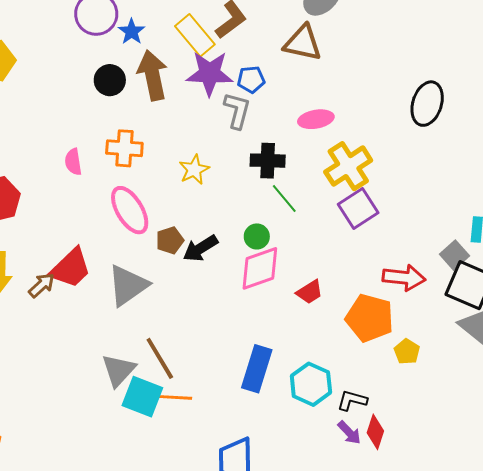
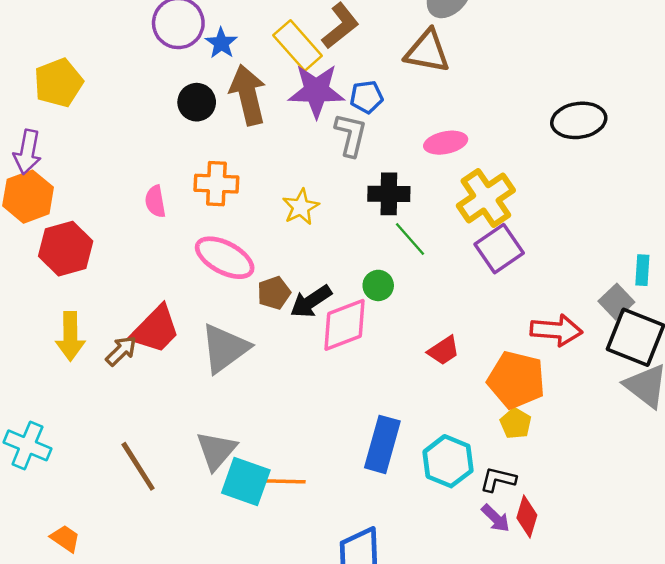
black ellipse: (427, 104) -> (579, 120), turned 66
pink ellipse: (130, 210) -> (225, 258), turned -30
pink diamond: (260, 268) -> (344, 325), moved
yellow pentagon: (407, 352) -> (516, 423), moved
brown line: (160, 358) -> (138, 466), moved

